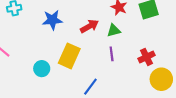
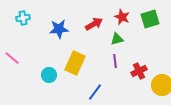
red arrow: (89, 26) -> (94, 24), moved
red cross: (147, 57) -> (139, 71), moved

